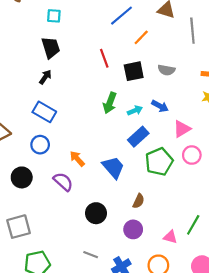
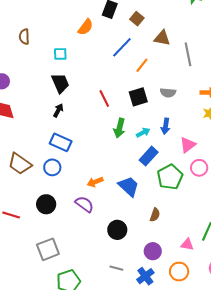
red line: (104, 58) -> (104, 98), moved
blue arrow: (160, 106) -> (166, 126), turned 77
blue circle: (40, 145) -> (52, 167), moved
orange arrow: (77, 159) -> (95, 182), turned -63
purple circle: (133, 229) -> (153, 251), moved

